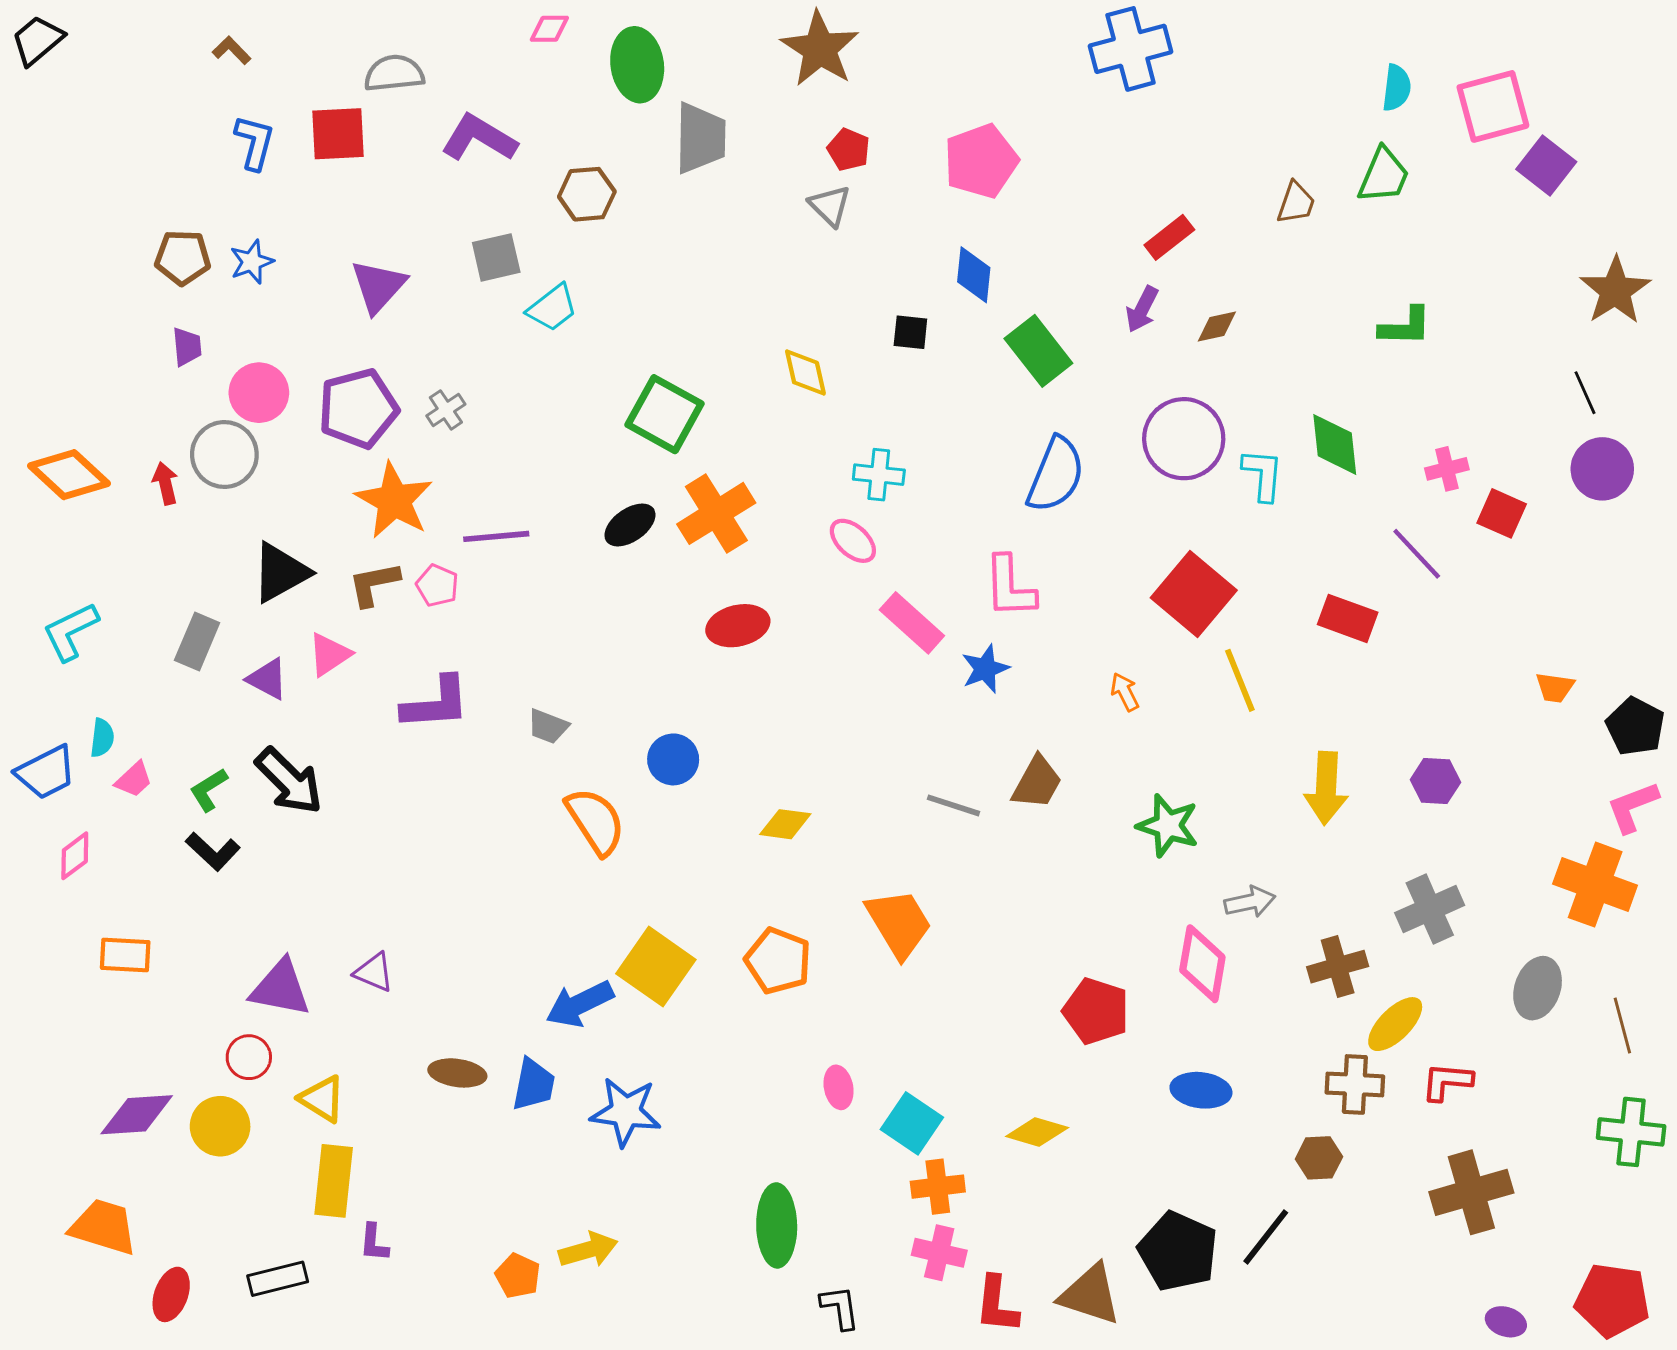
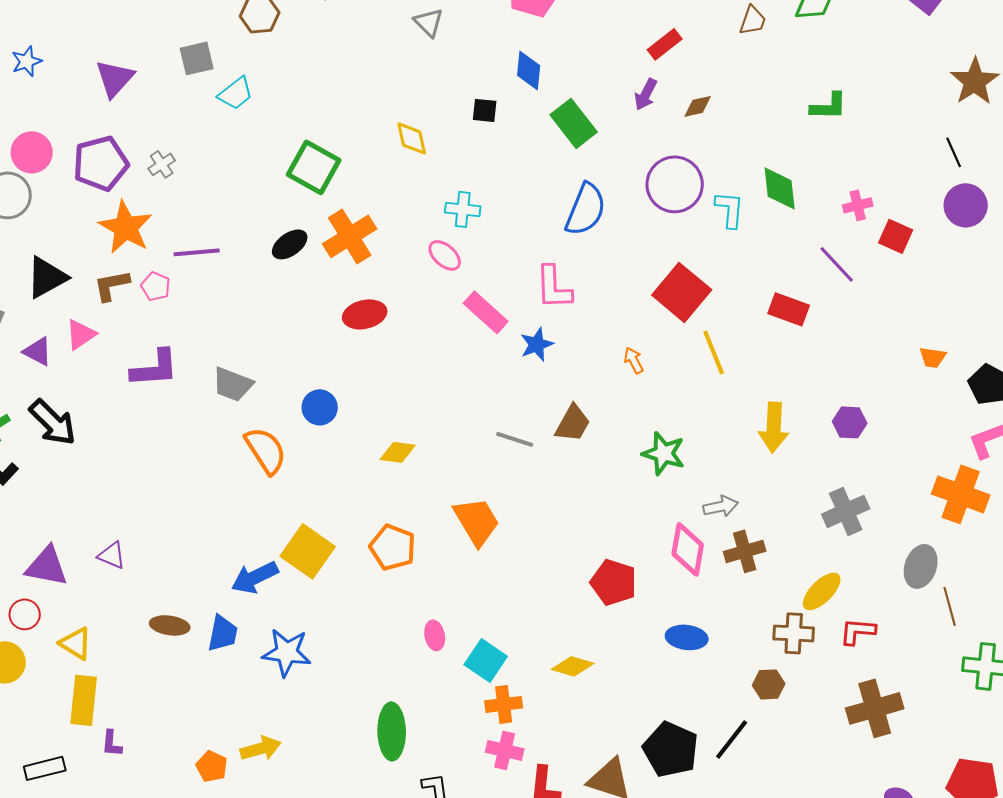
gray trapezoid: (548, 726) -> (233, 384), size x1.4
brown cross: (1338, 967) -> (745, 551), moved
brown line: (1622, 1026) -> (950, 606), moved

